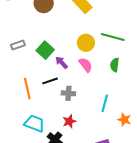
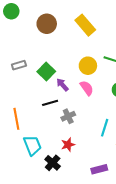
orange line: (27, 89) -> (16, 119), moved
gray cross: (68, 93) -> (68, 116), turned -32
cyan trapezoid: (34, 123) -> (32, 145), turned 45

